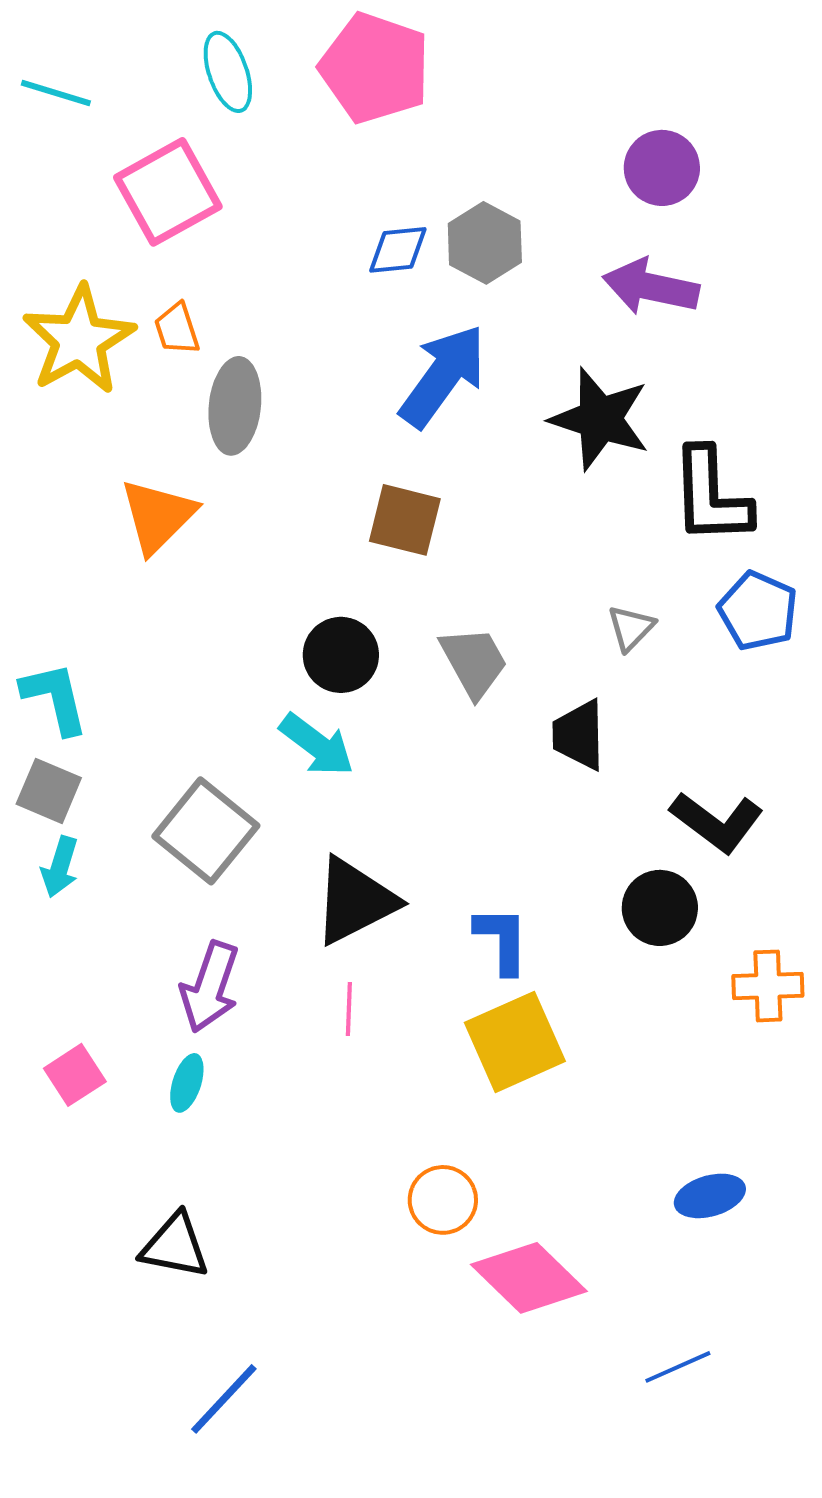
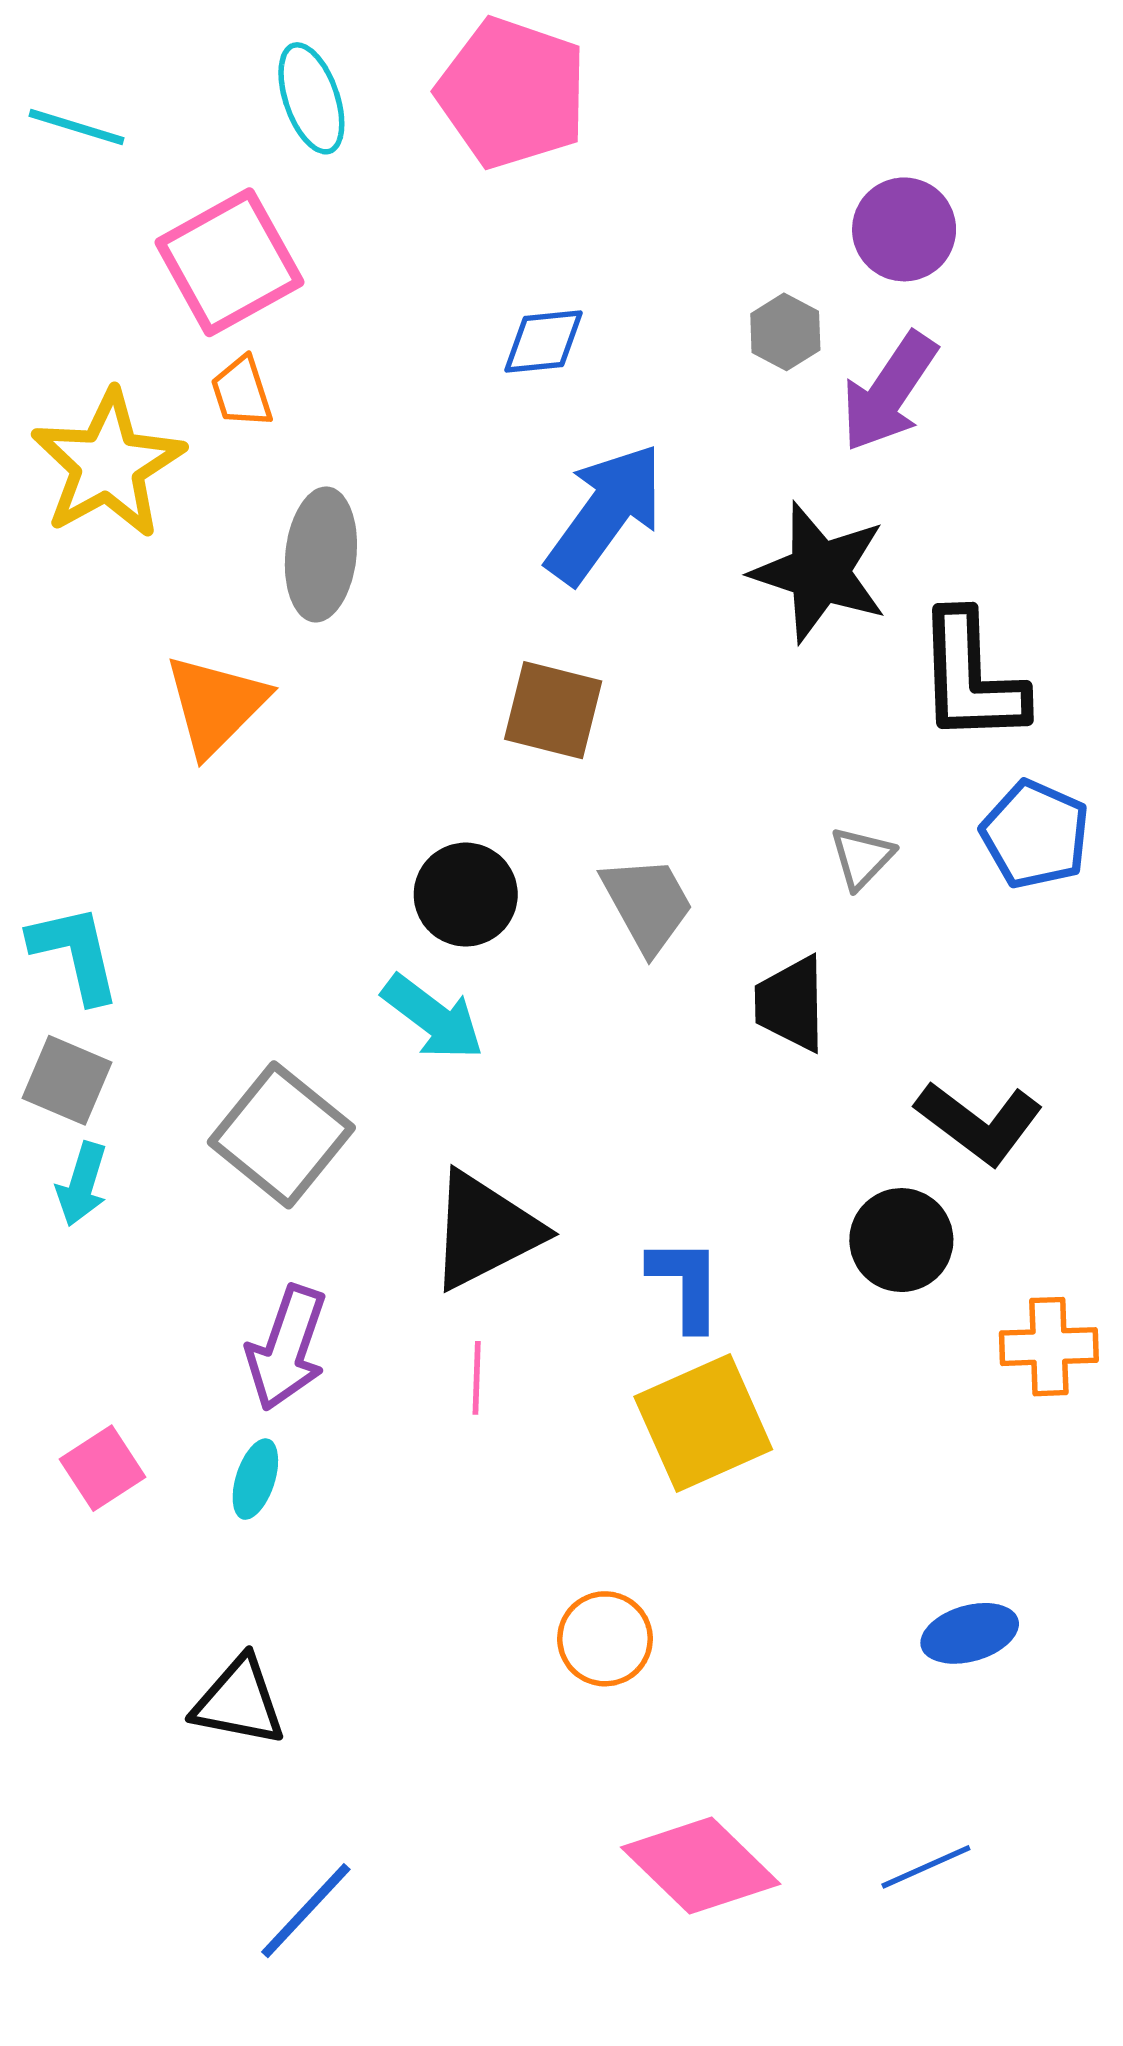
gray hexagon: (485, 243) -> (785, 332), moved, size x0.7
purple arrow: (651, 287) -> (889, 392), turned -68
orange trapezoid: (177, 329) -> (242, 392), moved
pink diamond: (529, 1278) -> (701, 1866), moved

